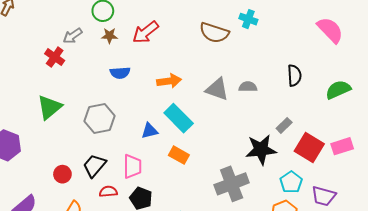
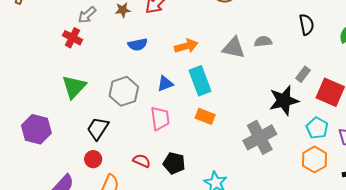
cyan rectangle: (179, 118) -> (200, 81), turned 32
blue triangle: (150, 131) -> (165, 84), moved
black trapezoid: (94, 166) -> (98, 128), moved
pink trapezoid: (132, 166) -> (160, 118), moved
red circle: (62, 174) -> (93, 159), moved
red semicircle: (108, 192) -> (142, 161), turned 36

